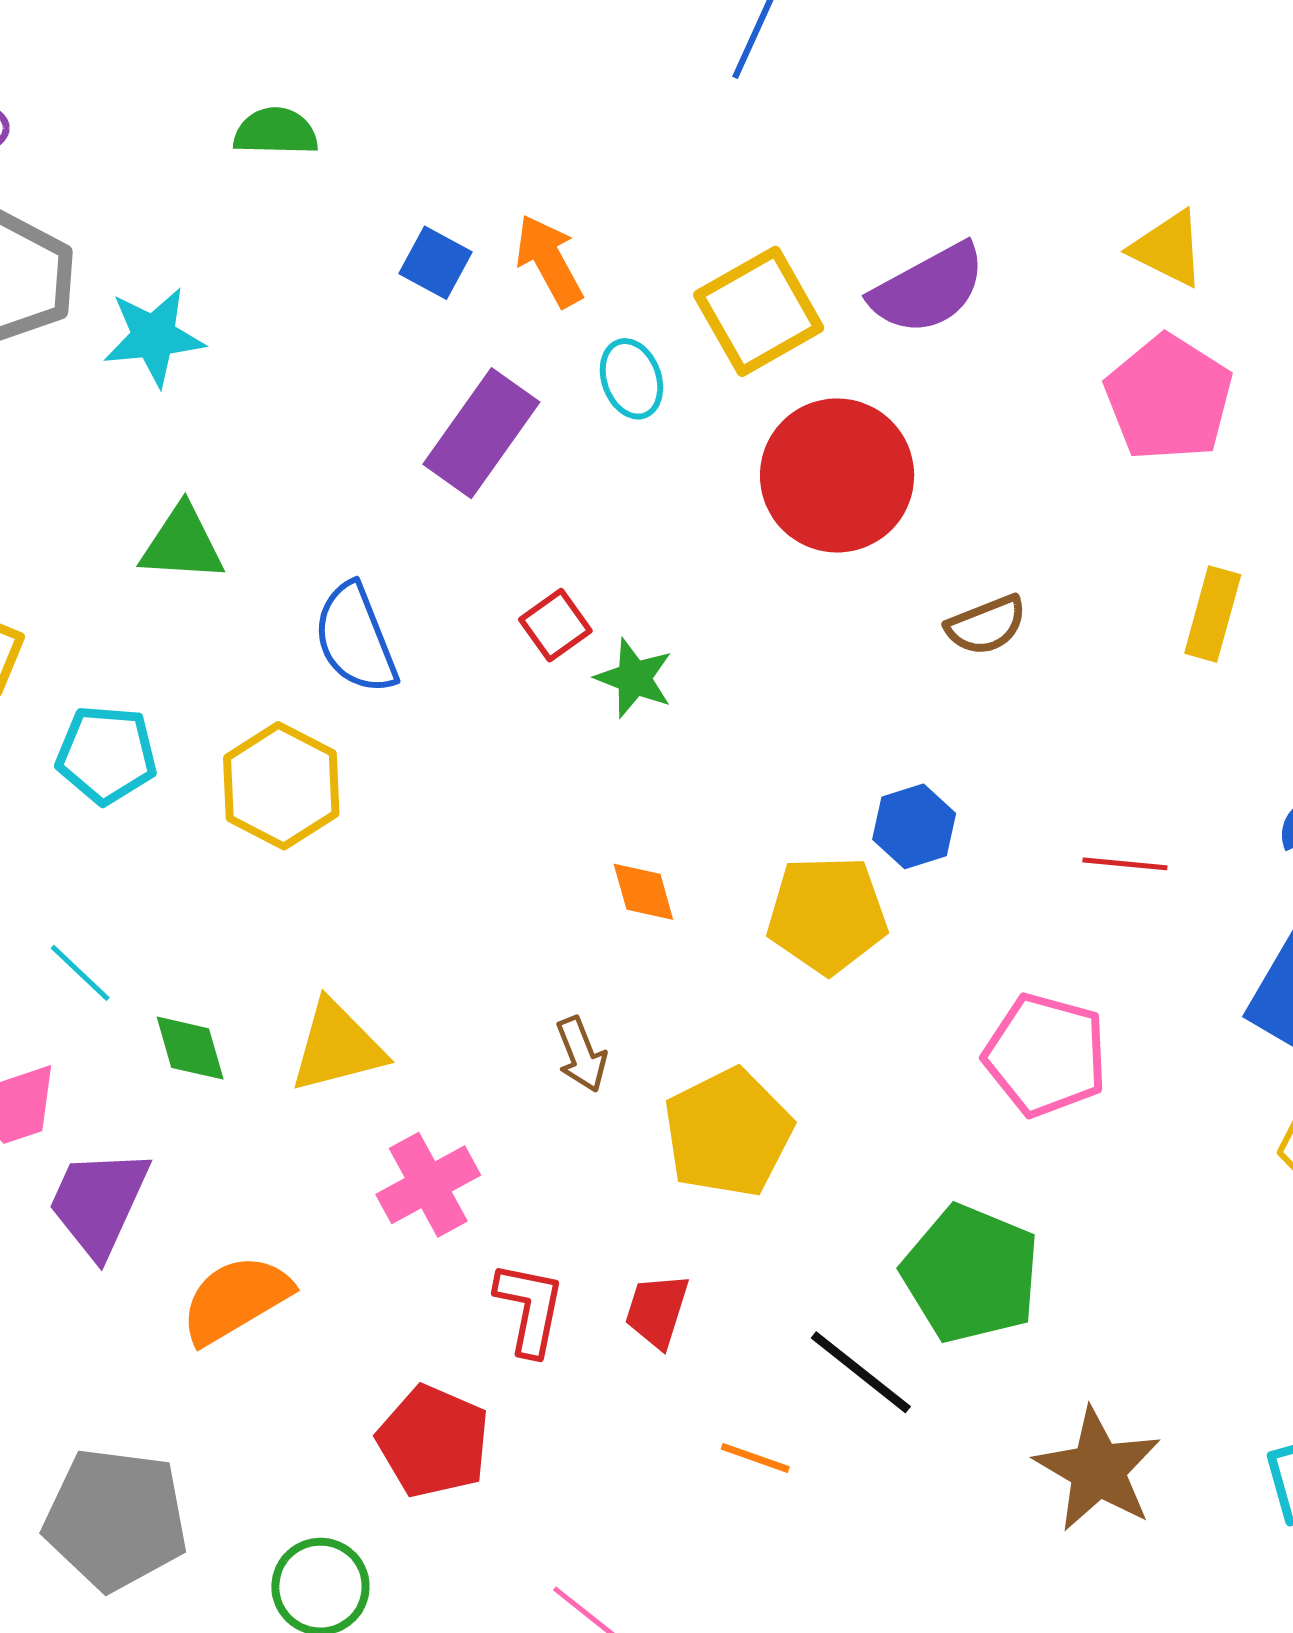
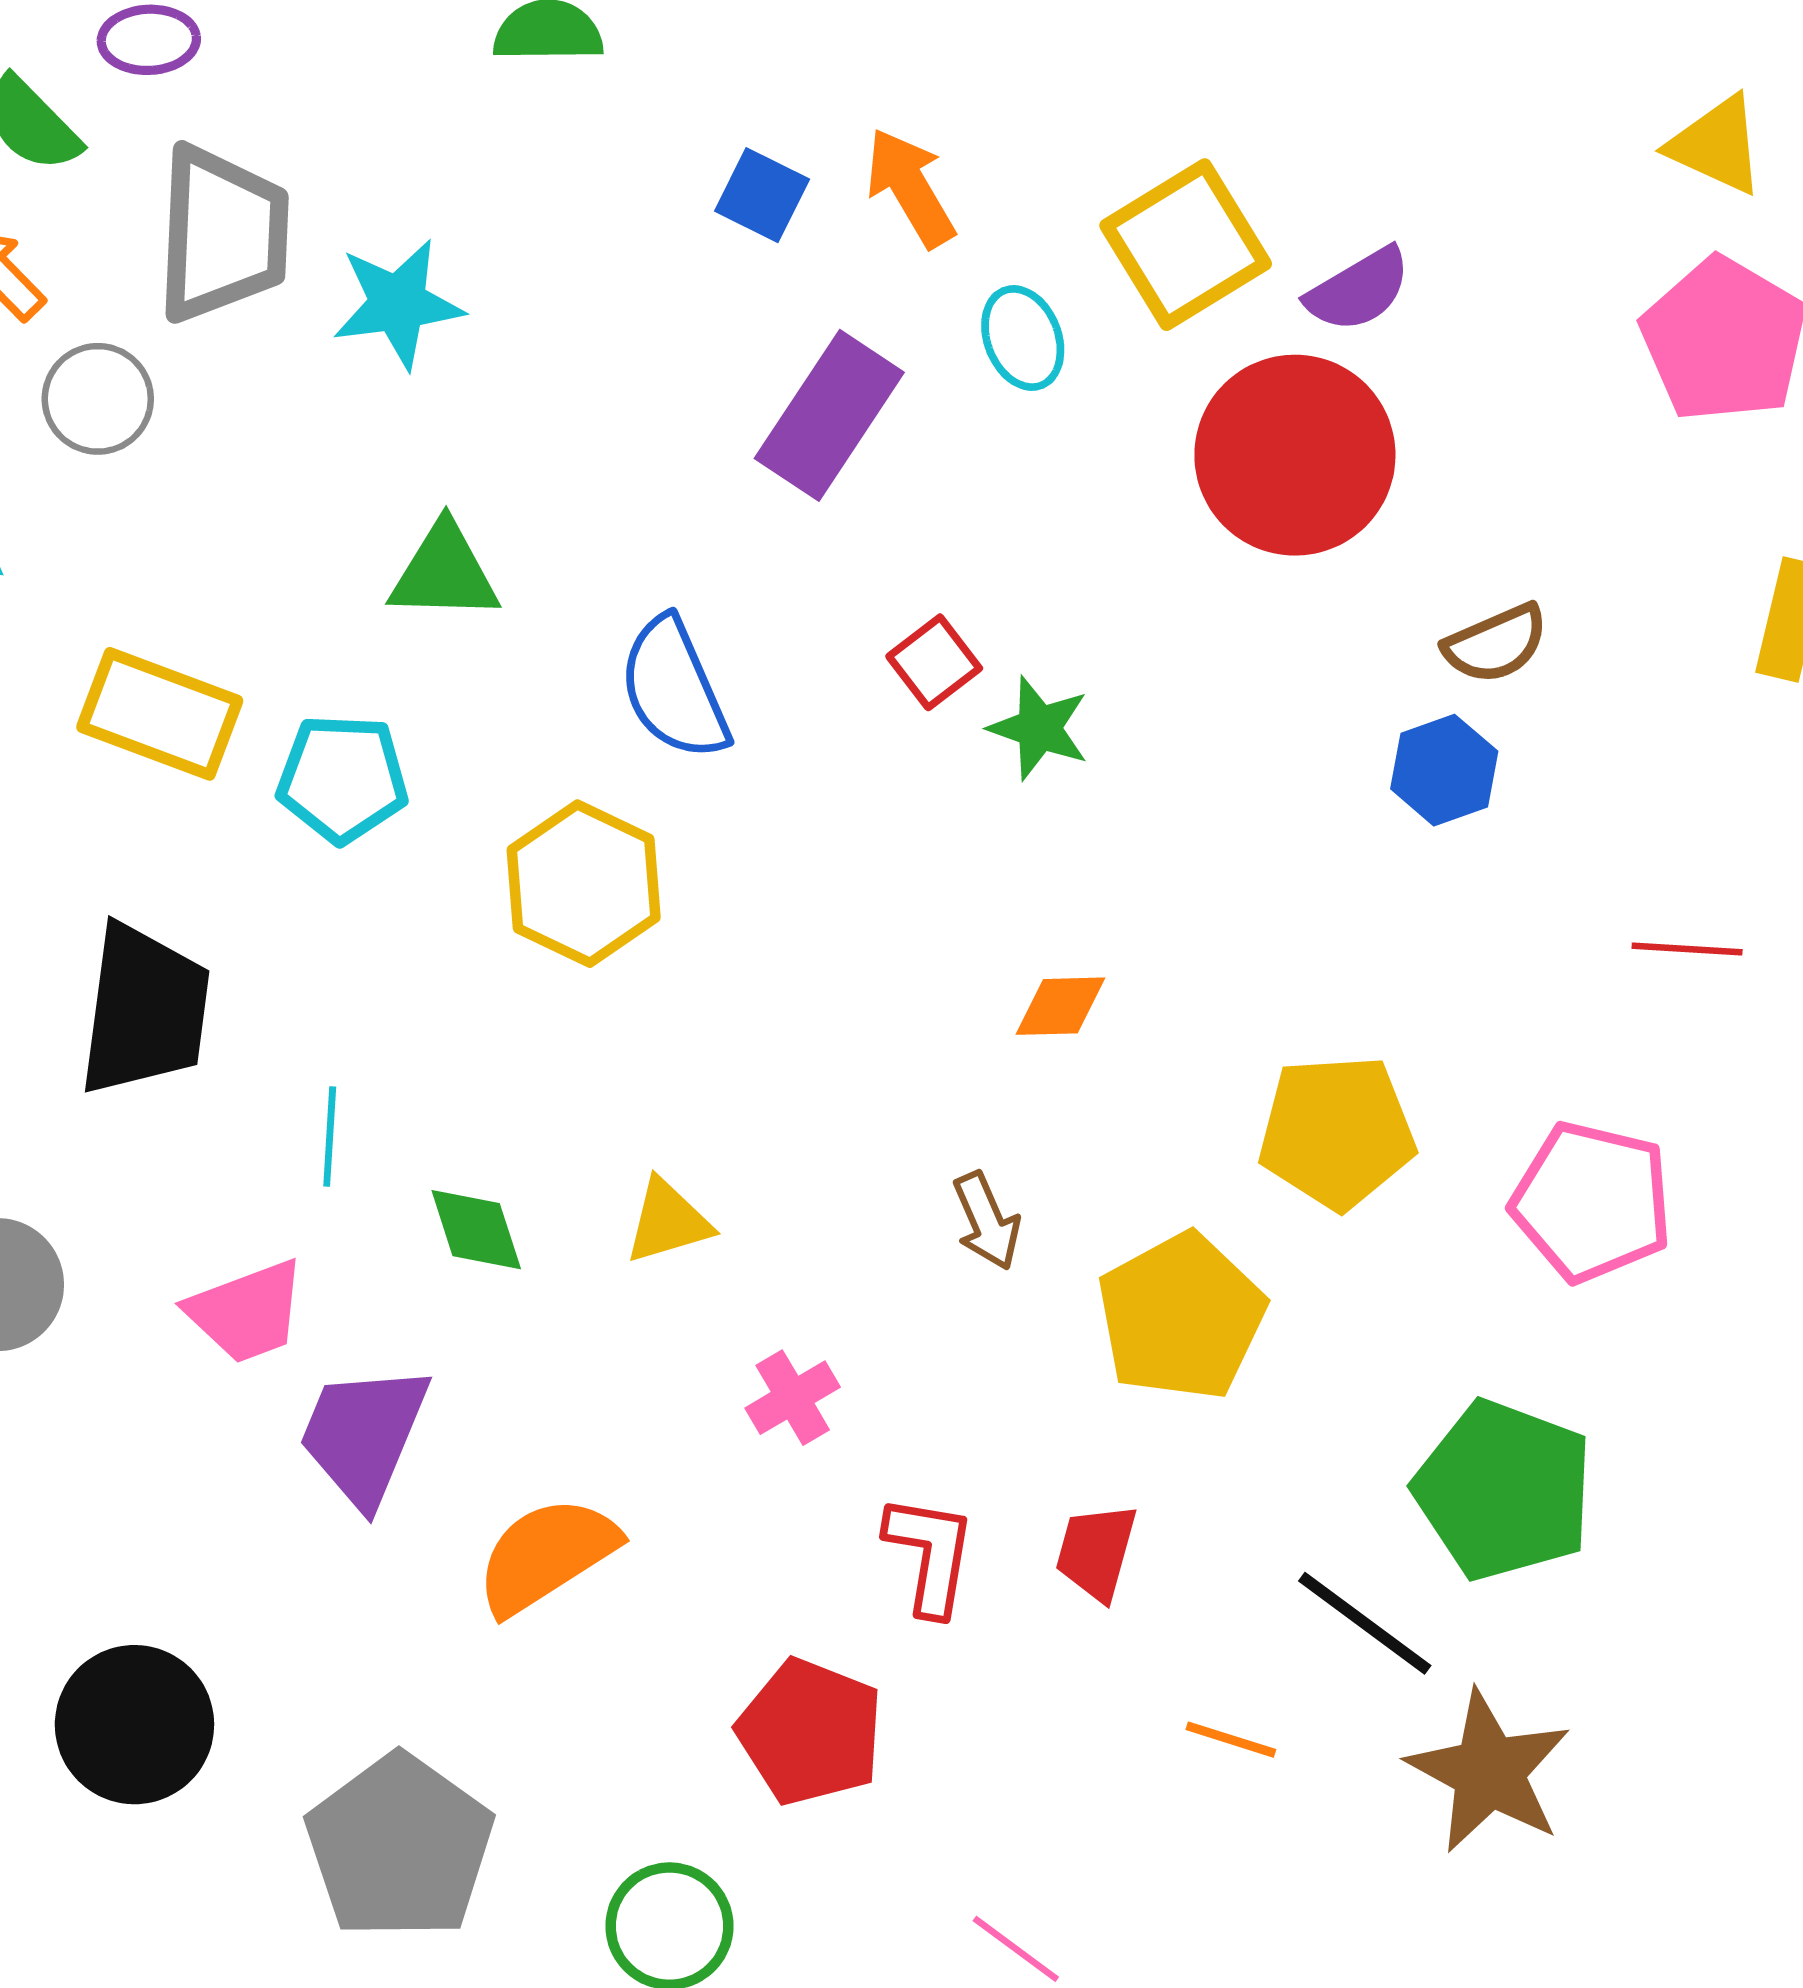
purple semicircle: (928, 289) -> (1359, 290), moved, size x0.7
cyan pentagon: (107, 755) -> (343, 779), moved
blue hexagon: (914, 826) -> (1444, 770), moved
orange diamond: (643, 892) -> (1060, 1006), turned -74
yellow pentagon: (827, 915) -> (1337, 1132), moved
cyan line: (80, 973) -> (330, 1136), turned 52
yellow triangle: (337, 1047) -> (668, 1221), size x0.7
pink cross: (428, 1185) -> (793, 1398), size x0.7
brown star: (1098, 1470) -> (1489, 1772), moved
gray pentagon: (116, 1519) -> (400, 1847), turned 30

